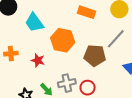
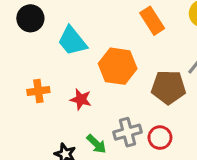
orange rectangle: (86, 12) -> (152, 21), turned 42

